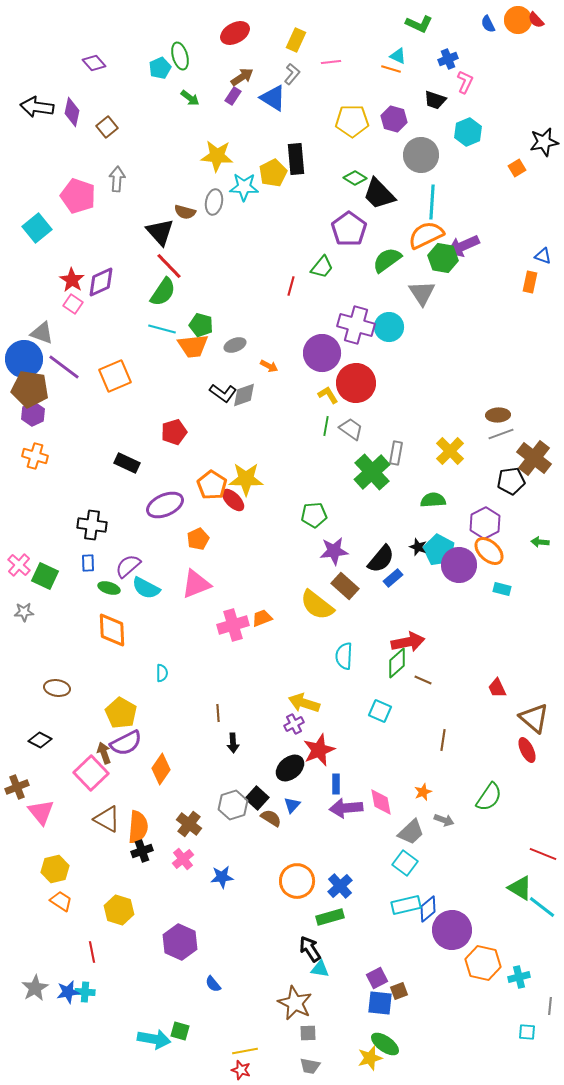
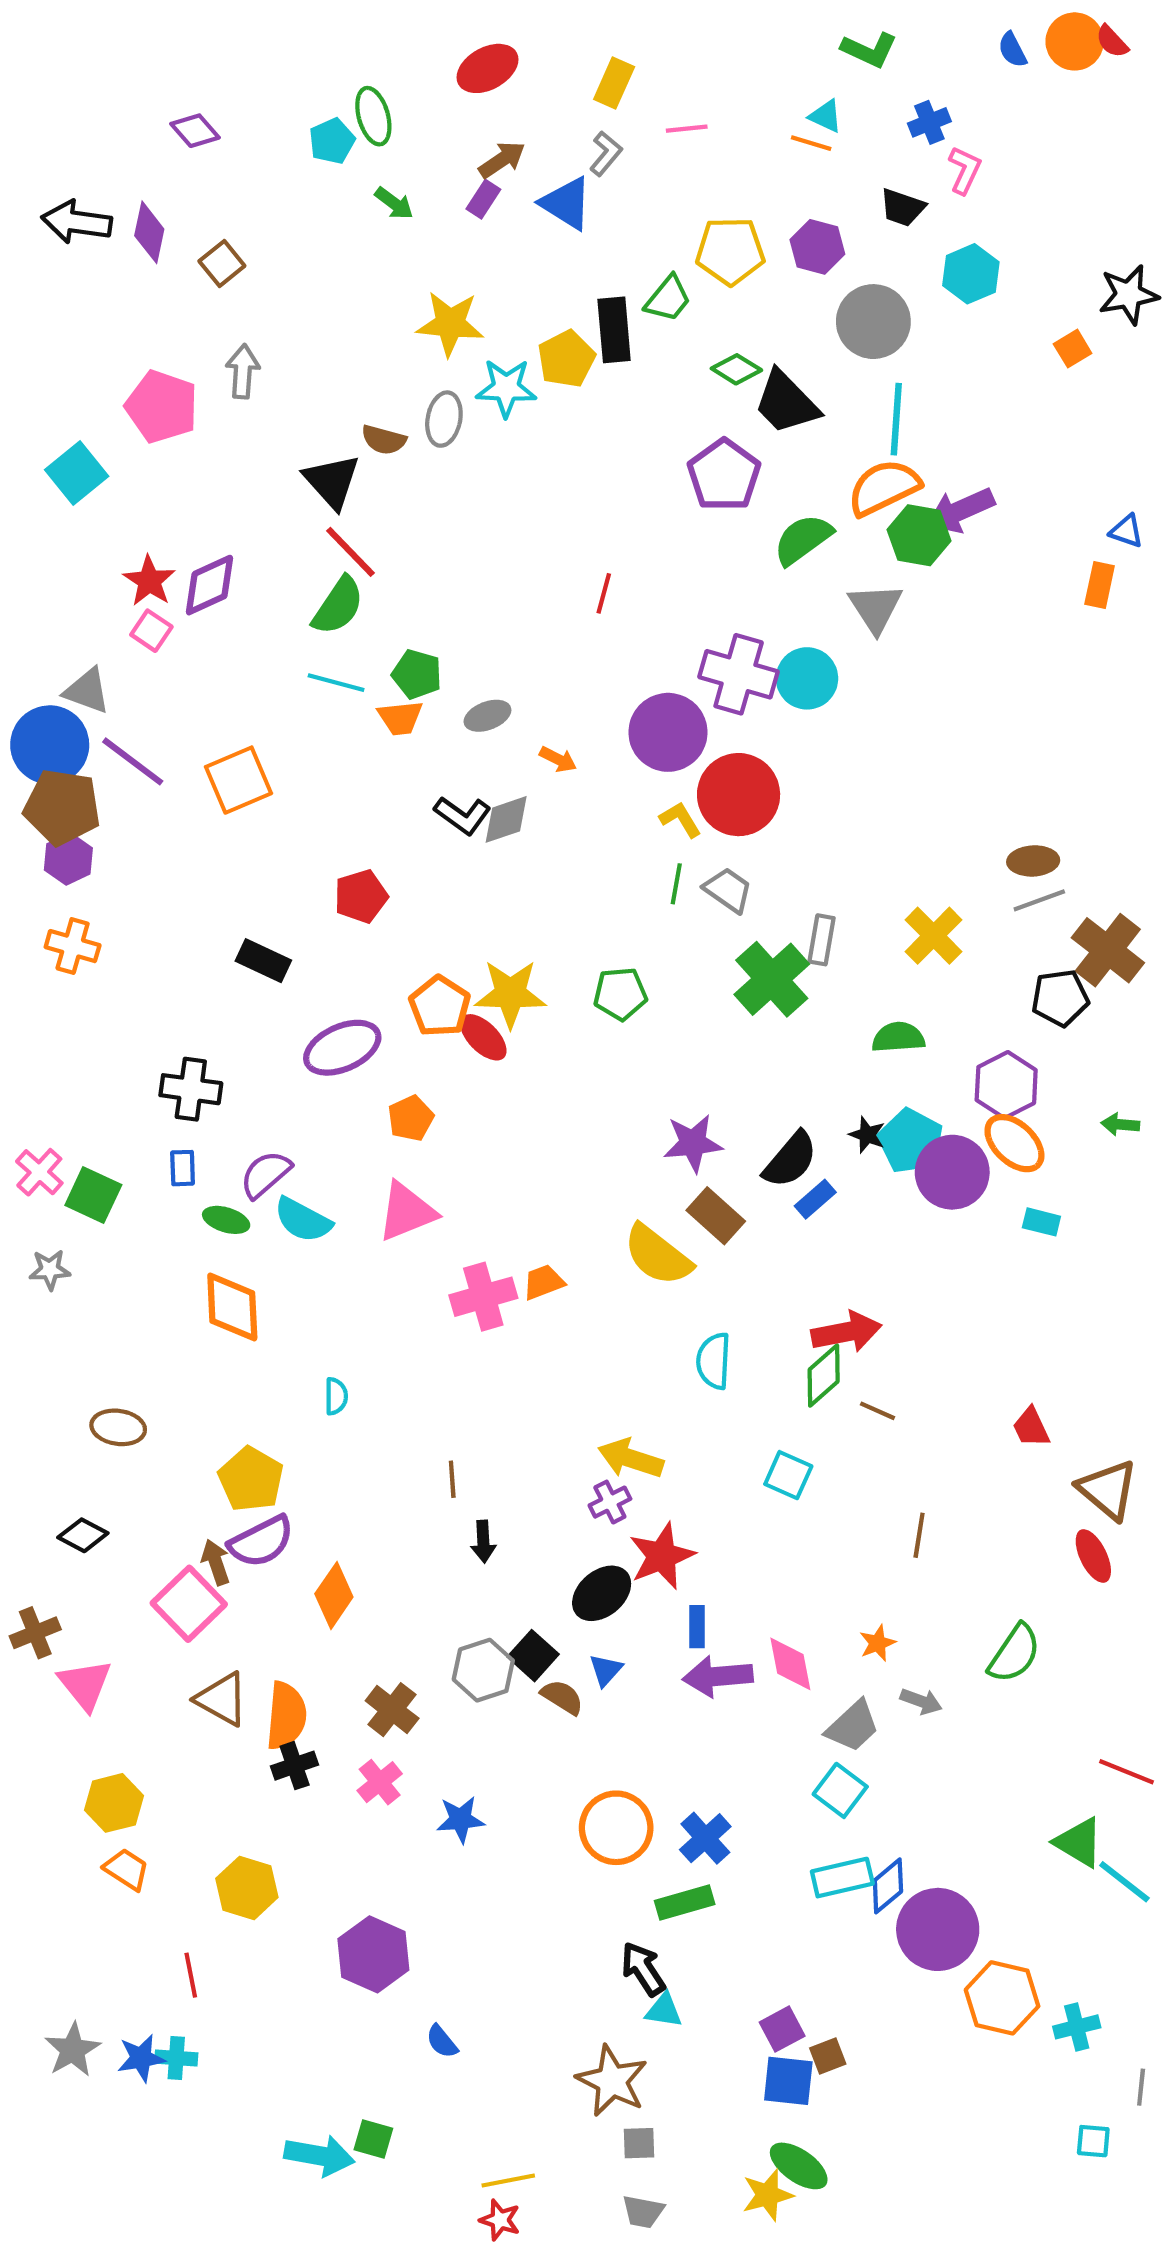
green trapezoid: (322, 267) -> (668, 299), moved
orange trapezoid: (193, 346) -> (400, 718), size x0.7
green pentagon: (314, 515) -> (620, 994), moved

